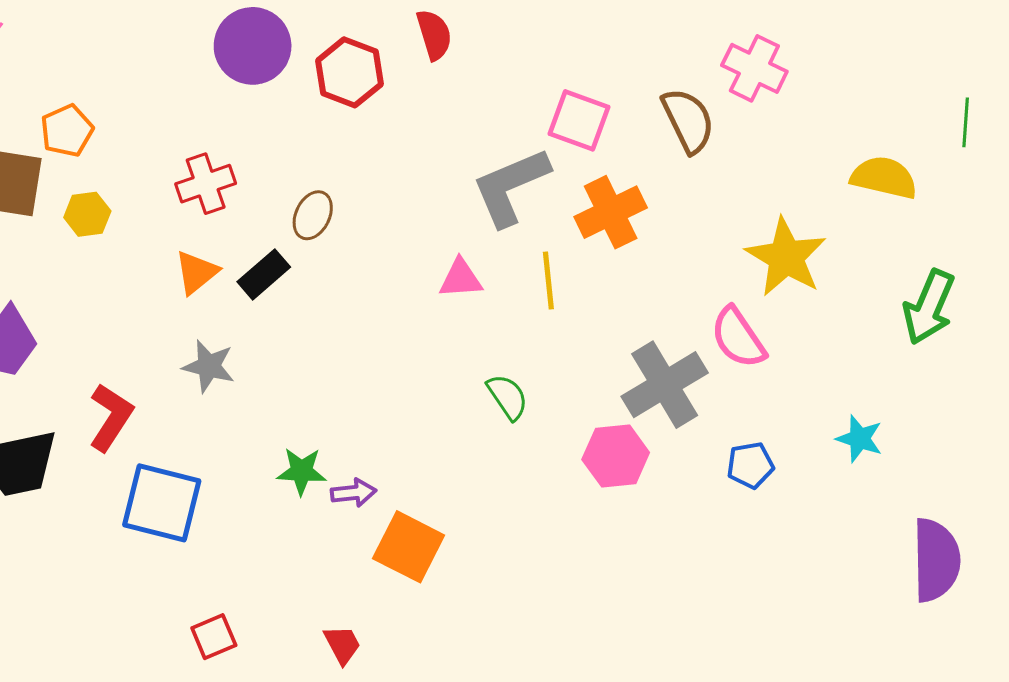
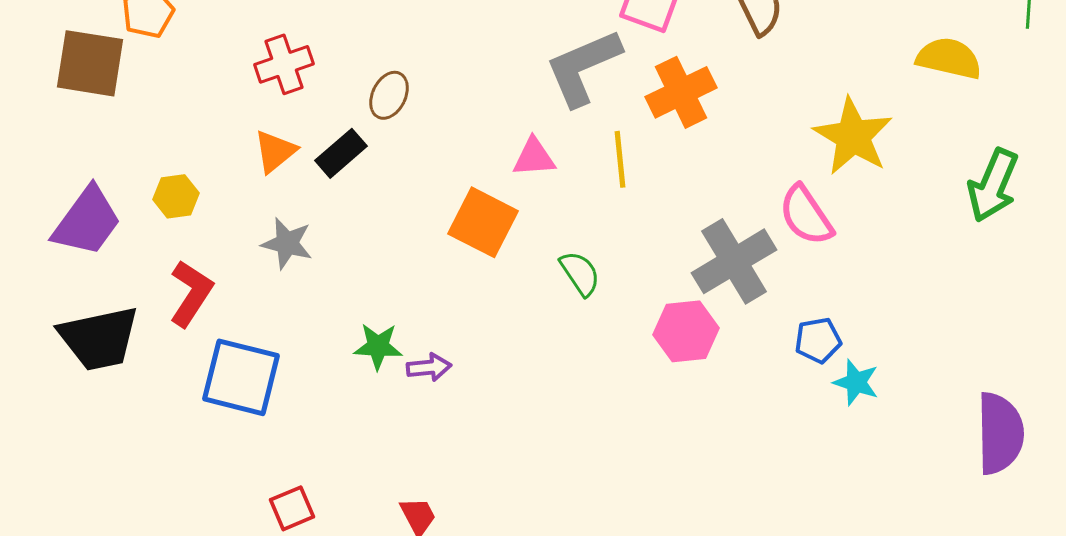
yellow hexagon: (87, 214) -> (176, 196), moved
cyan star: (859, 439) -> (856, 382), moved
orange square: (409, 547) -> (483, 222), moved

